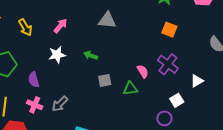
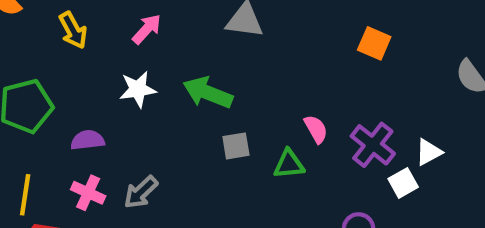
green arrow: (91, 55) -> (208, 93), size x1.6
purple cross: (168, 64) -> (373, 145), moved
purple semicircle: (34, 80) -> (88, 140), turned 98
white square: (177, 100) -> (403, 183), moved

